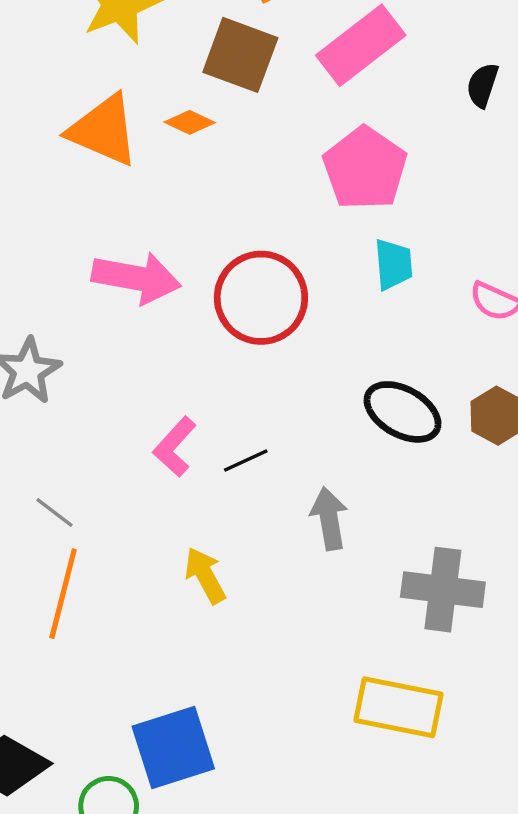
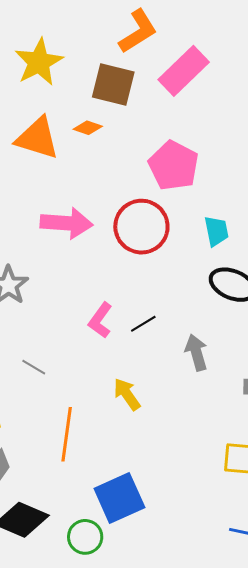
pink pentagon: (365, 168) -> (174, 166), moved
cyan trapezoid: (393, 264) -> (216, 231), moved
orange line: (63, 594) -> (67, 434), moved

